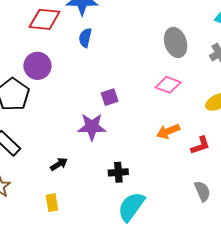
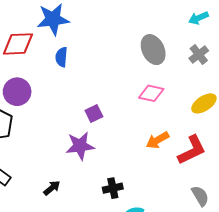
red L-shape: (200, 145) -> (192, 150), size x1.5

